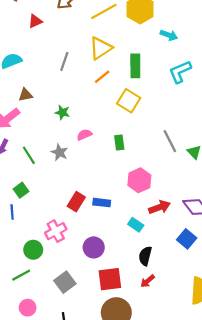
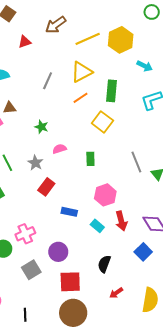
red rectangle: (76, 202) -> (46, 187), moved
red arrow: (159, 207) -> (121, 221), turned 90
cyan rectangle: (136, 225) -> (97, 226), moved
red arrow: (148, 281) -> (116, 293), moved
gray square: (65, 282) -> (31, 270), moved

